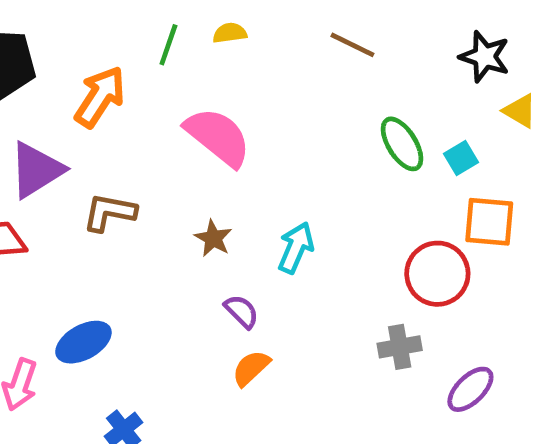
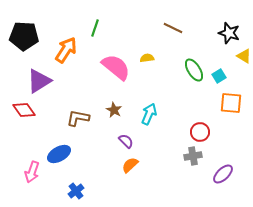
yellow semicircle: (230, 33) -> (147, 58), moved
brown L-shape: (109, 212) -> (78, 118), moved
red circle: (437, 274) -> (200, 132), moved, size x0.7

